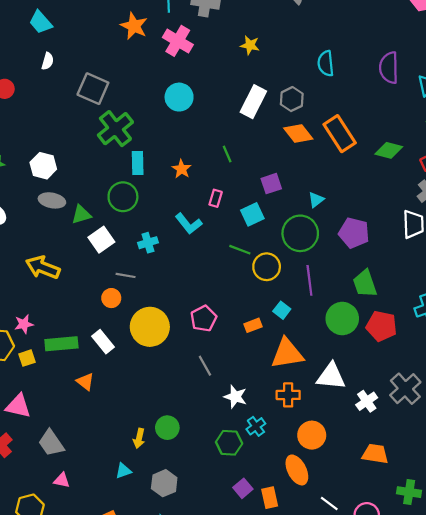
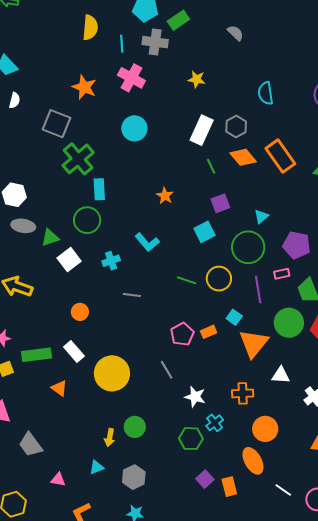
orange star: (134, 26) -> (84, 87), moved
green line: (227, 154) -> (211, 166), moved
orange star: (182, 169) -> (165, 196), moved
pink rectangle: (216, 198) -> (282, 274), moved, turned 63
green line: (240, 250) -> (187, 280), moved
gray line: (126, 275) -> (132, 295), moved
pink pentagon: (204, 319) -> (182, 334), moved
yellow circle: (150, 327) -> (112, 373), moved
orange triangle: (287, 353) -> (254, 343), moved, turned -40
white triangle: (331, 376) -> (281, 375), size x0.7
pink triangle: (62, 480) -> (58, 480), moved

